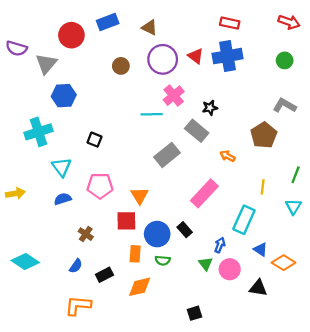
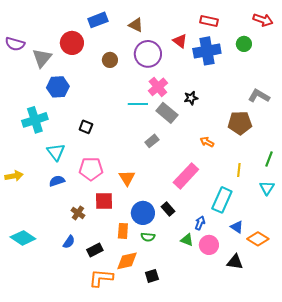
red circle: (71, 35) -> (72, 43), moved
red triangle: (196, 56) -> (180, 41), moved
green circle: (285, 60) -> (244, 44), moved
gray rectangle: (197, 131) -> (167, 113), moved
brown pentagon: (264, 135) -> (240, 123), turned 30
gray rectangle: (167, 155) -> (152, 141), size x0.6
red square: (126, 221) -> (104, 201), moved
green triangle: (205, 264) -> (187, 240), turned -32
orange L-shape: (78, 305) -> (101, 278), moved
black square: (195, 313) -> (152, 276), moved

